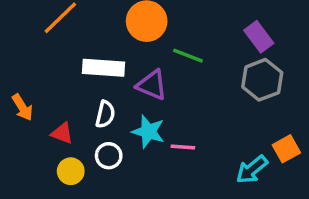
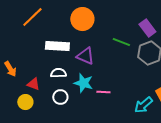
green line: (188, 56) -> (121, 42), moved
white semicircle: (105, 114) -> (58, 73), turned -105
yellow circle: (71, 171) -> (25, 102), moved

